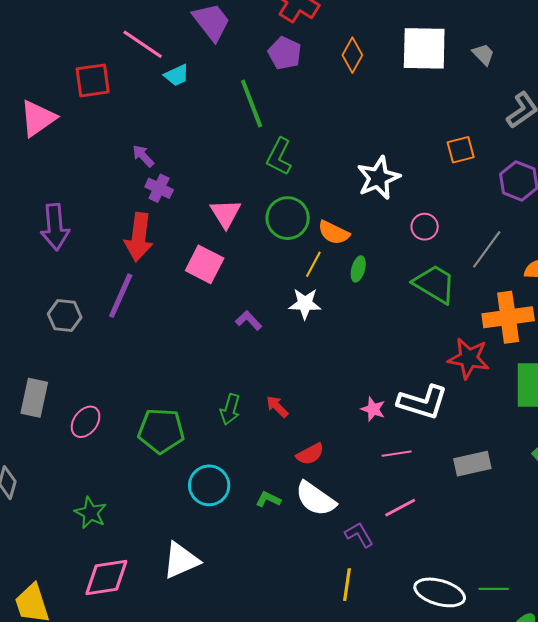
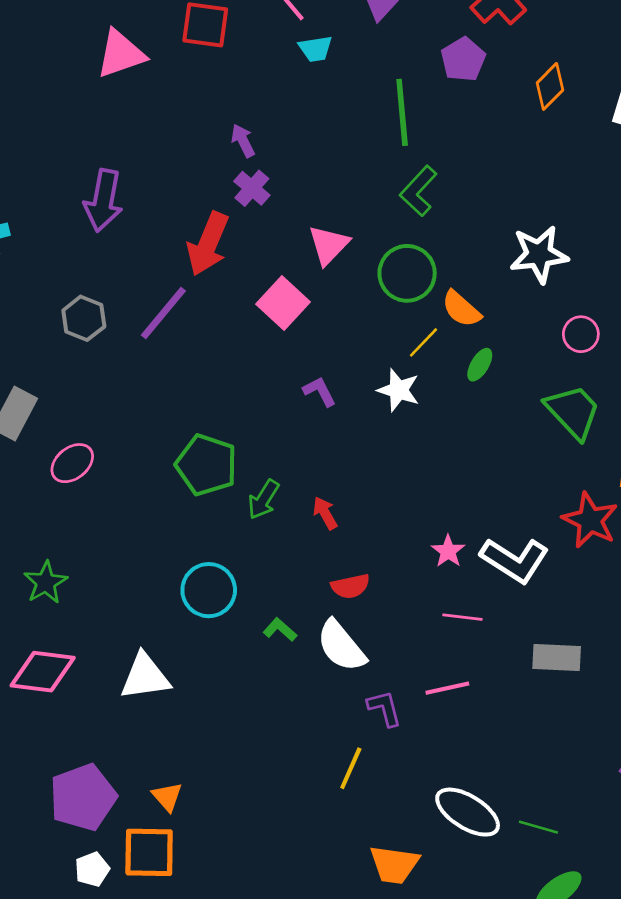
green pentagon: (161, 431) -> (206, 465), moved

